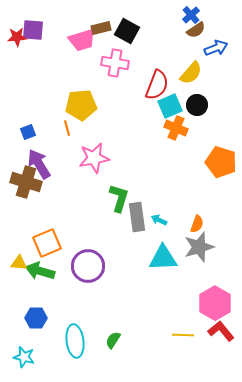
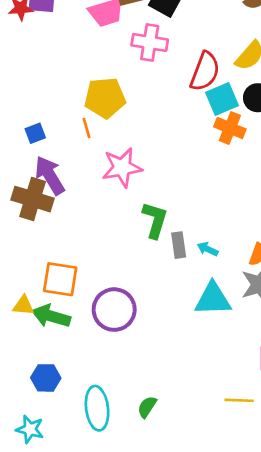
gray rectangle: (137, 217) -> (179, 245), size x0.7
orange square: (47, 243) -> (60, 279), turned 32

